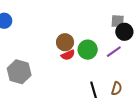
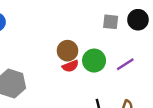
gray square: (118, 21) -> (111, 22), moved
black circle: (124, 32) -> (138, 20), moved

